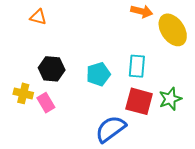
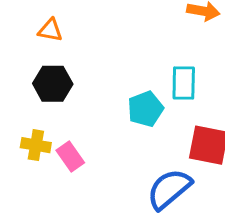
cyan rectangle: (137, 66) -> (184, 83), moved
black hexagon: (52, 69) -> (53, 84), moved

